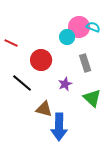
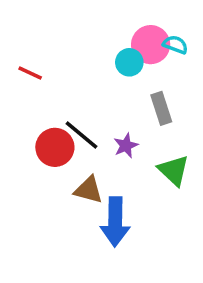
red circle: (41, 60) -> (55, 147), moved
black line: (22, 83) -> (81, 135), moved

